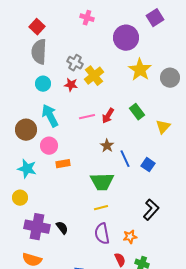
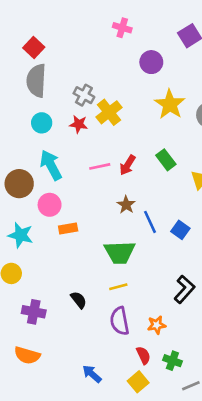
pink cross: (87, 18) -> (122, 28), moved
purple circle: (126, 38) -> (151, 62), size x0.7
purple cross: (37, 227) -> (34, 312), size x0.7
black semicircle: (62, 228) -> (79, 300), moved

